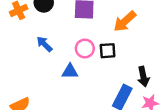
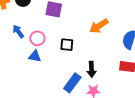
orange arrow: (125, 21) -> (99, 26), moved
pink circle: (85, 49) -> (37, 38), moved

